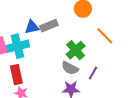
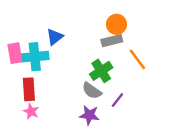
gray rectangle: (49, 26) -> (112, 41), moved
blue triangle: (32, 27) -> (55, 37), turned -35

